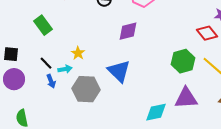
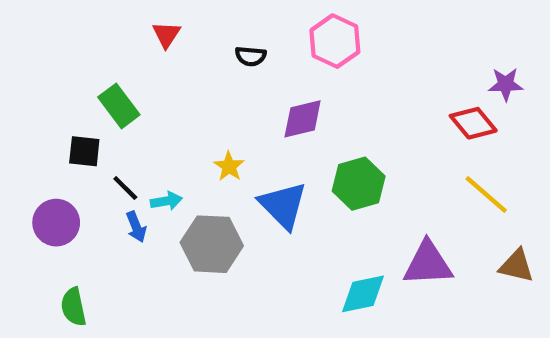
yellow star: (78, 53) -> (229, 166), moved
black square: (11, 54) -> (84, 151), moved
green hexagon: (183, 61) -> (359, 184), moved

